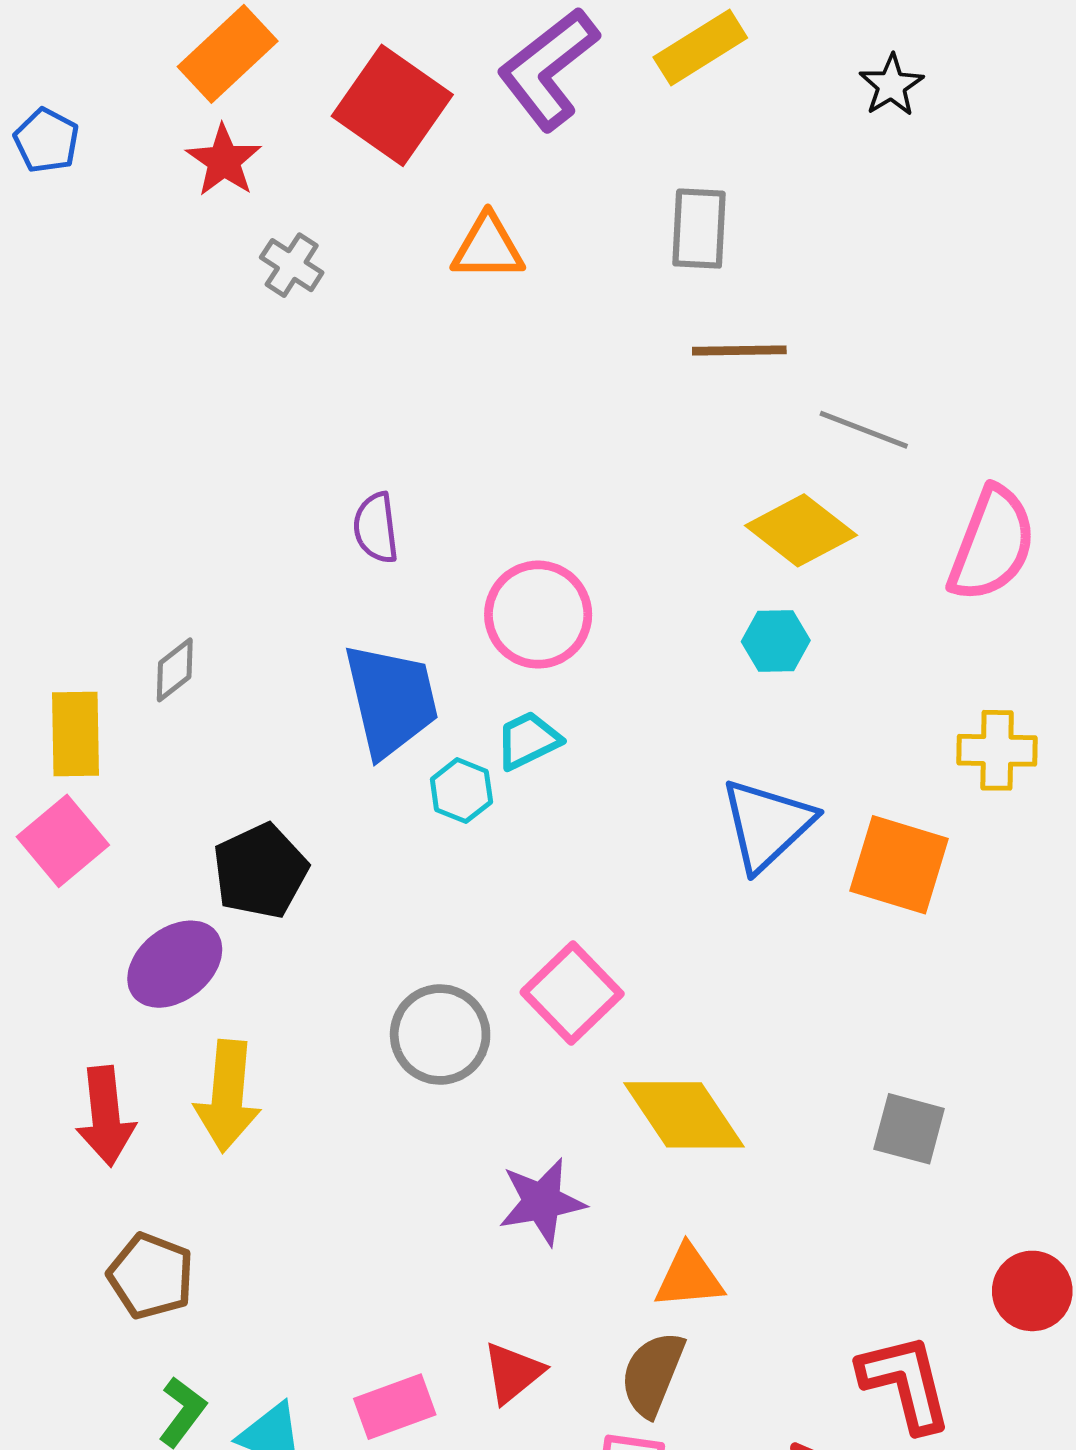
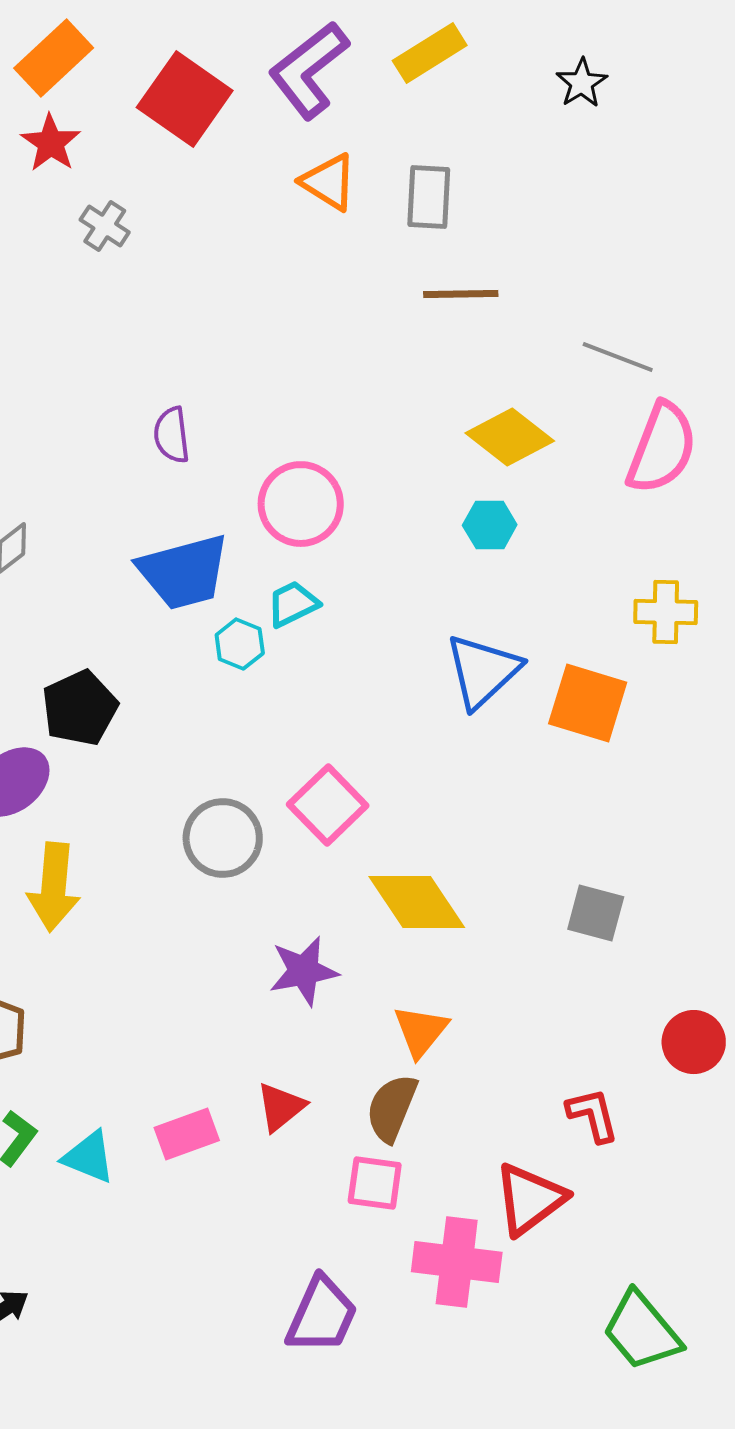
orange triangle: (488, 247) -> (329, 182), moved, turned 32
gray line: (864, 430) -> (618, 357), moved
blue trapezoid: (391, 700) -> (184, 572), turned 88
orange triangle: (689, 1277) -> (421, 1031), turned -46
red L-shape: (905, 1383) -> (593, 1115), size x0.7

